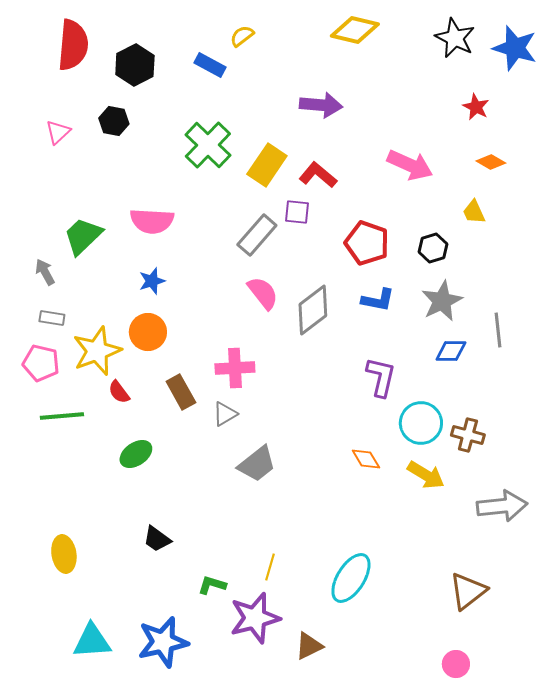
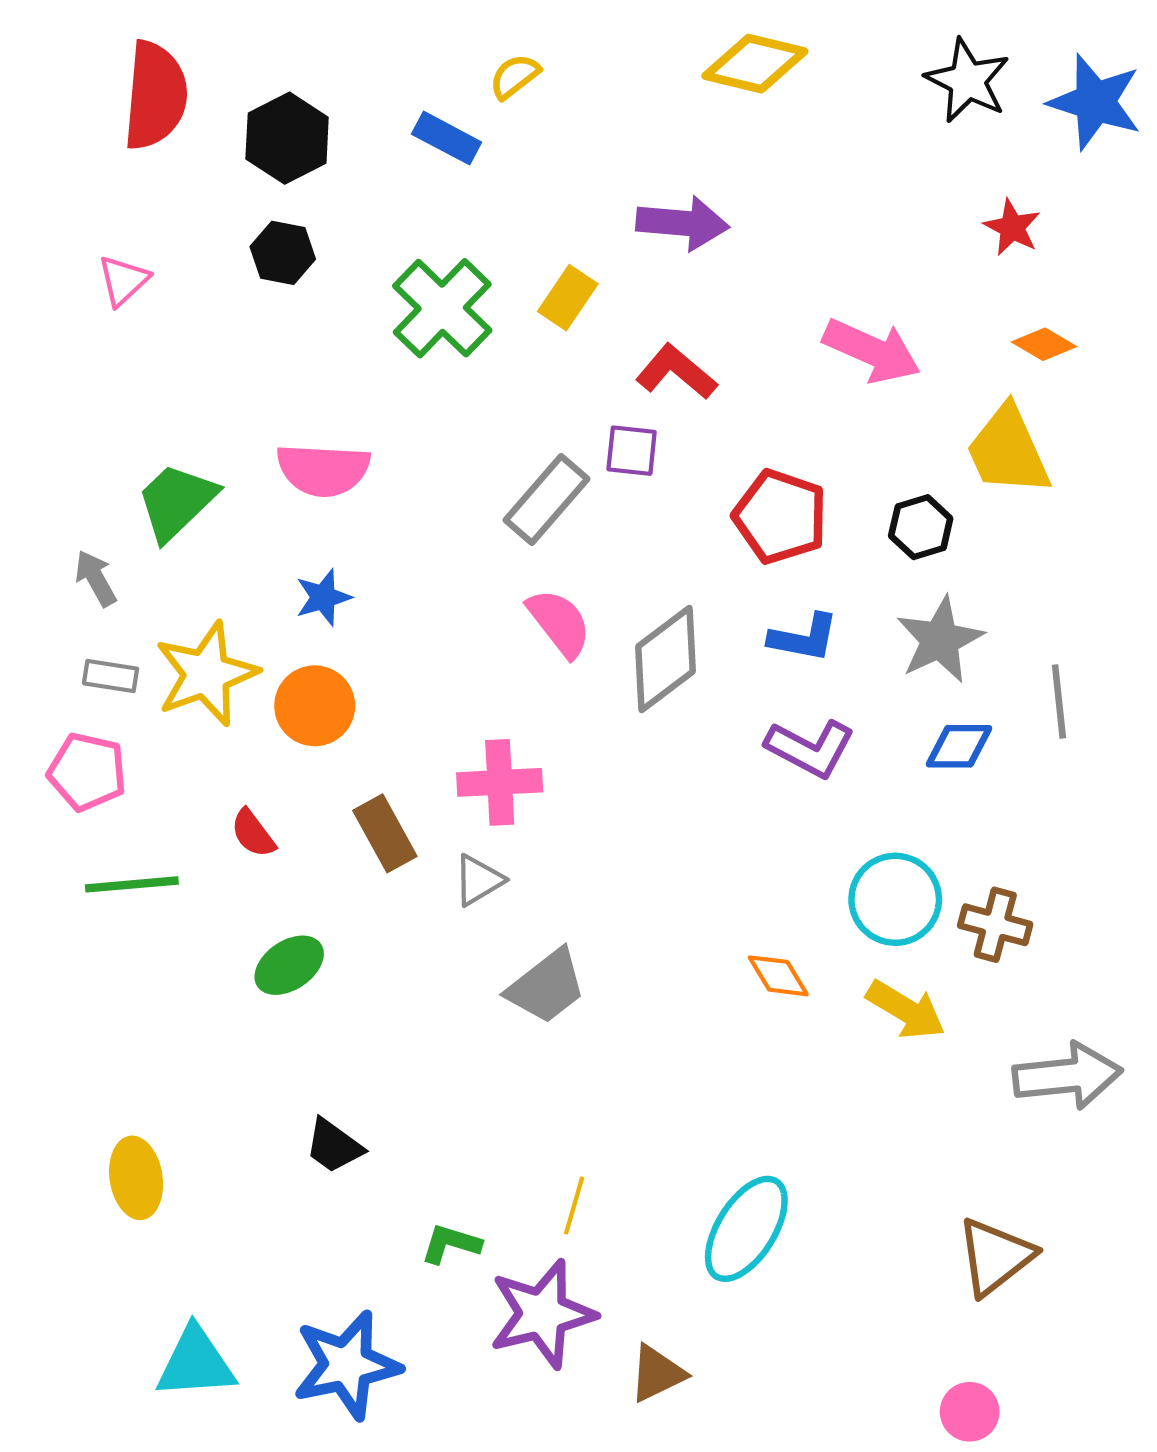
black hexagon: (114, 121) -> (283, 253), moved
yellow rectangle: (267, 165) -> (568, 298), moved, size x0.7
yellow trapezoid: (474, 212) -> (1008, 451), size x1.8
yellow star: (97, 351) -> (206, 674), moved
purple L-shape: (381, 377) -> (810, 748), moved, turned 105

